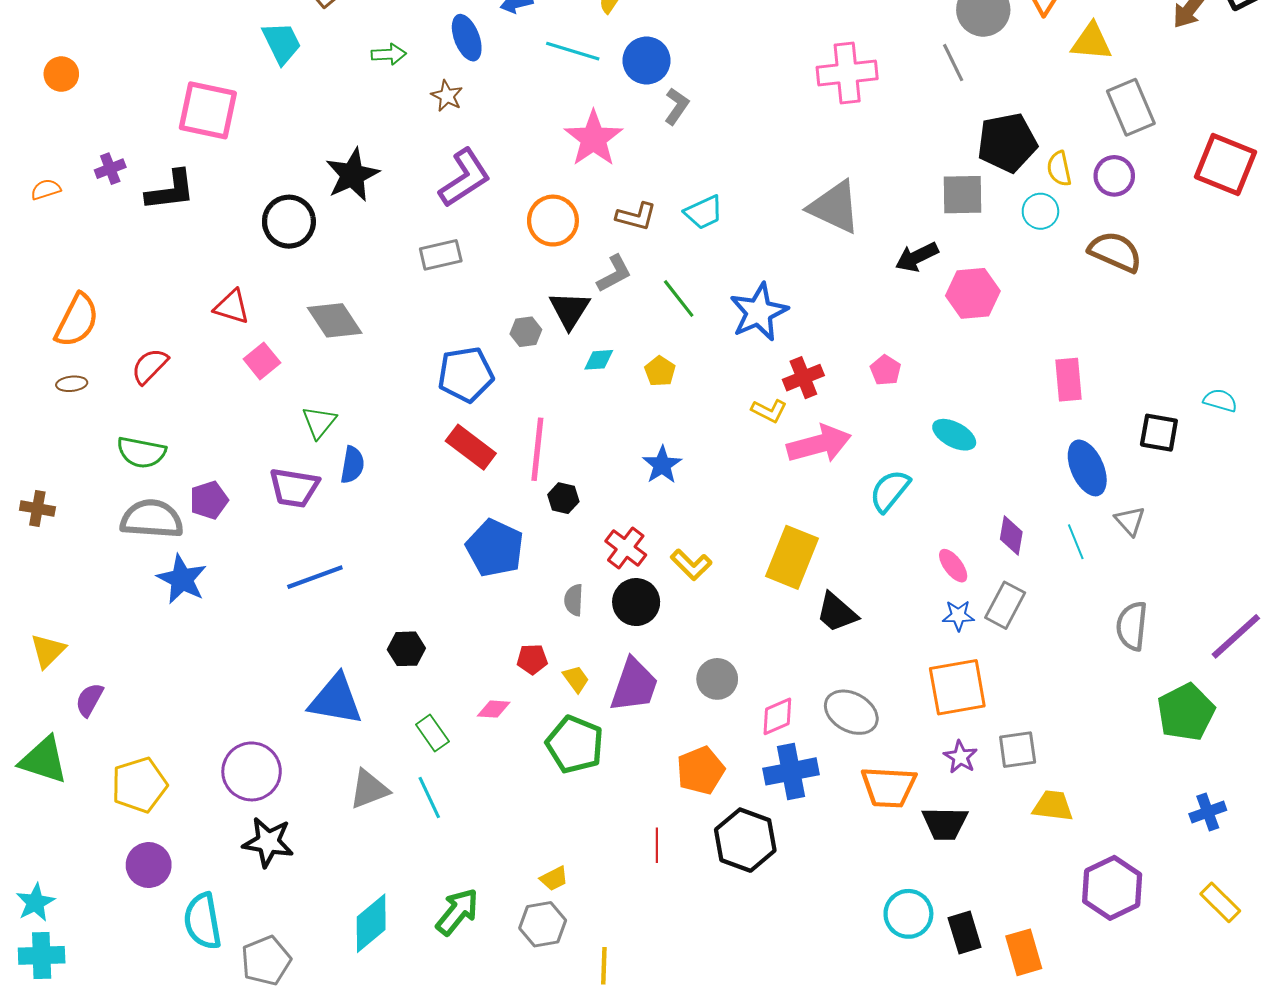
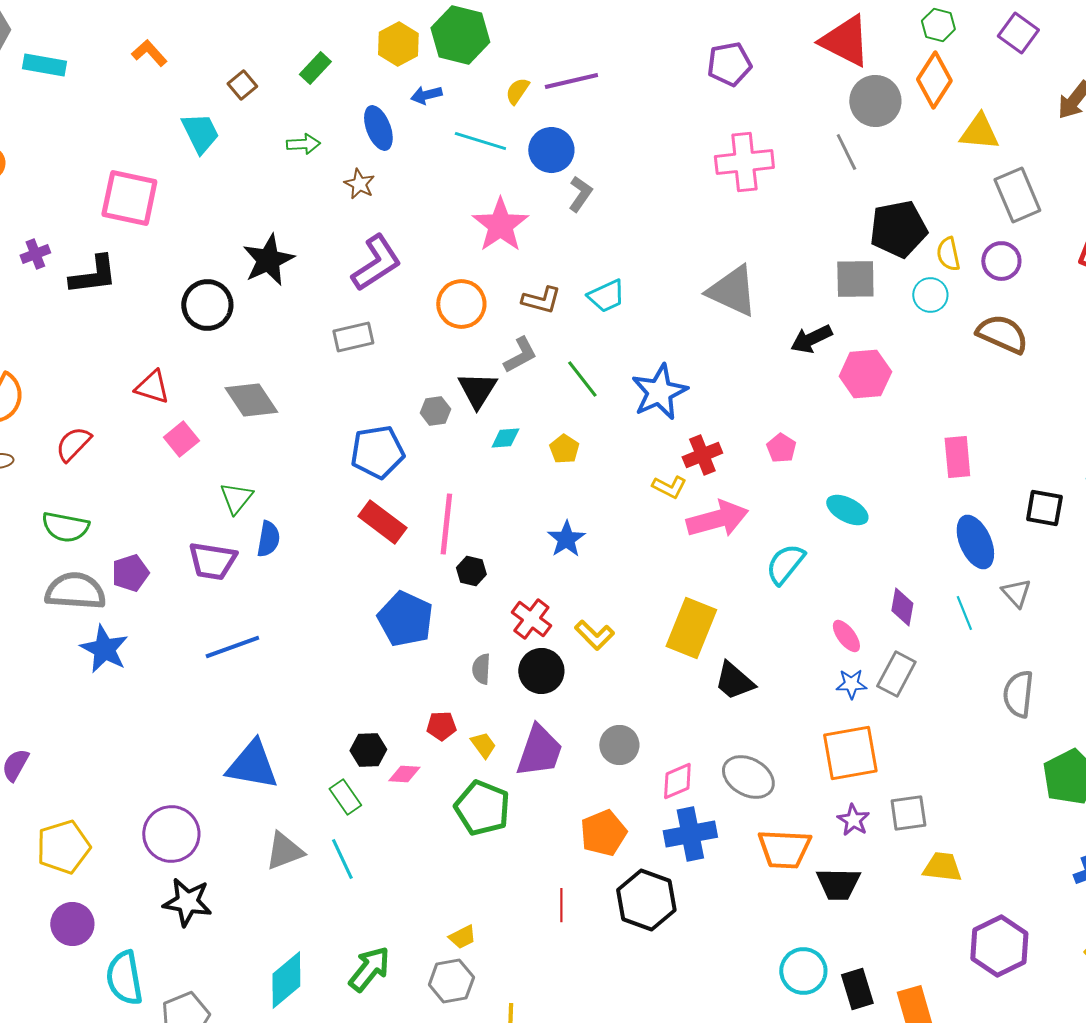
black hexagon: (406, 649) -> (368, 750), moved

